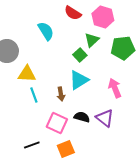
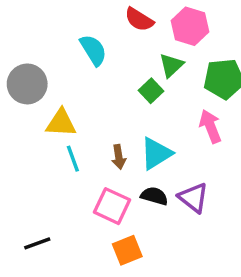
cyan triangle: (79, 80) -> (156, 154), moved
pink arrow: (115, 88) -> (210, 126), moved
black line: (32, 145) -> (37, 243), moved

